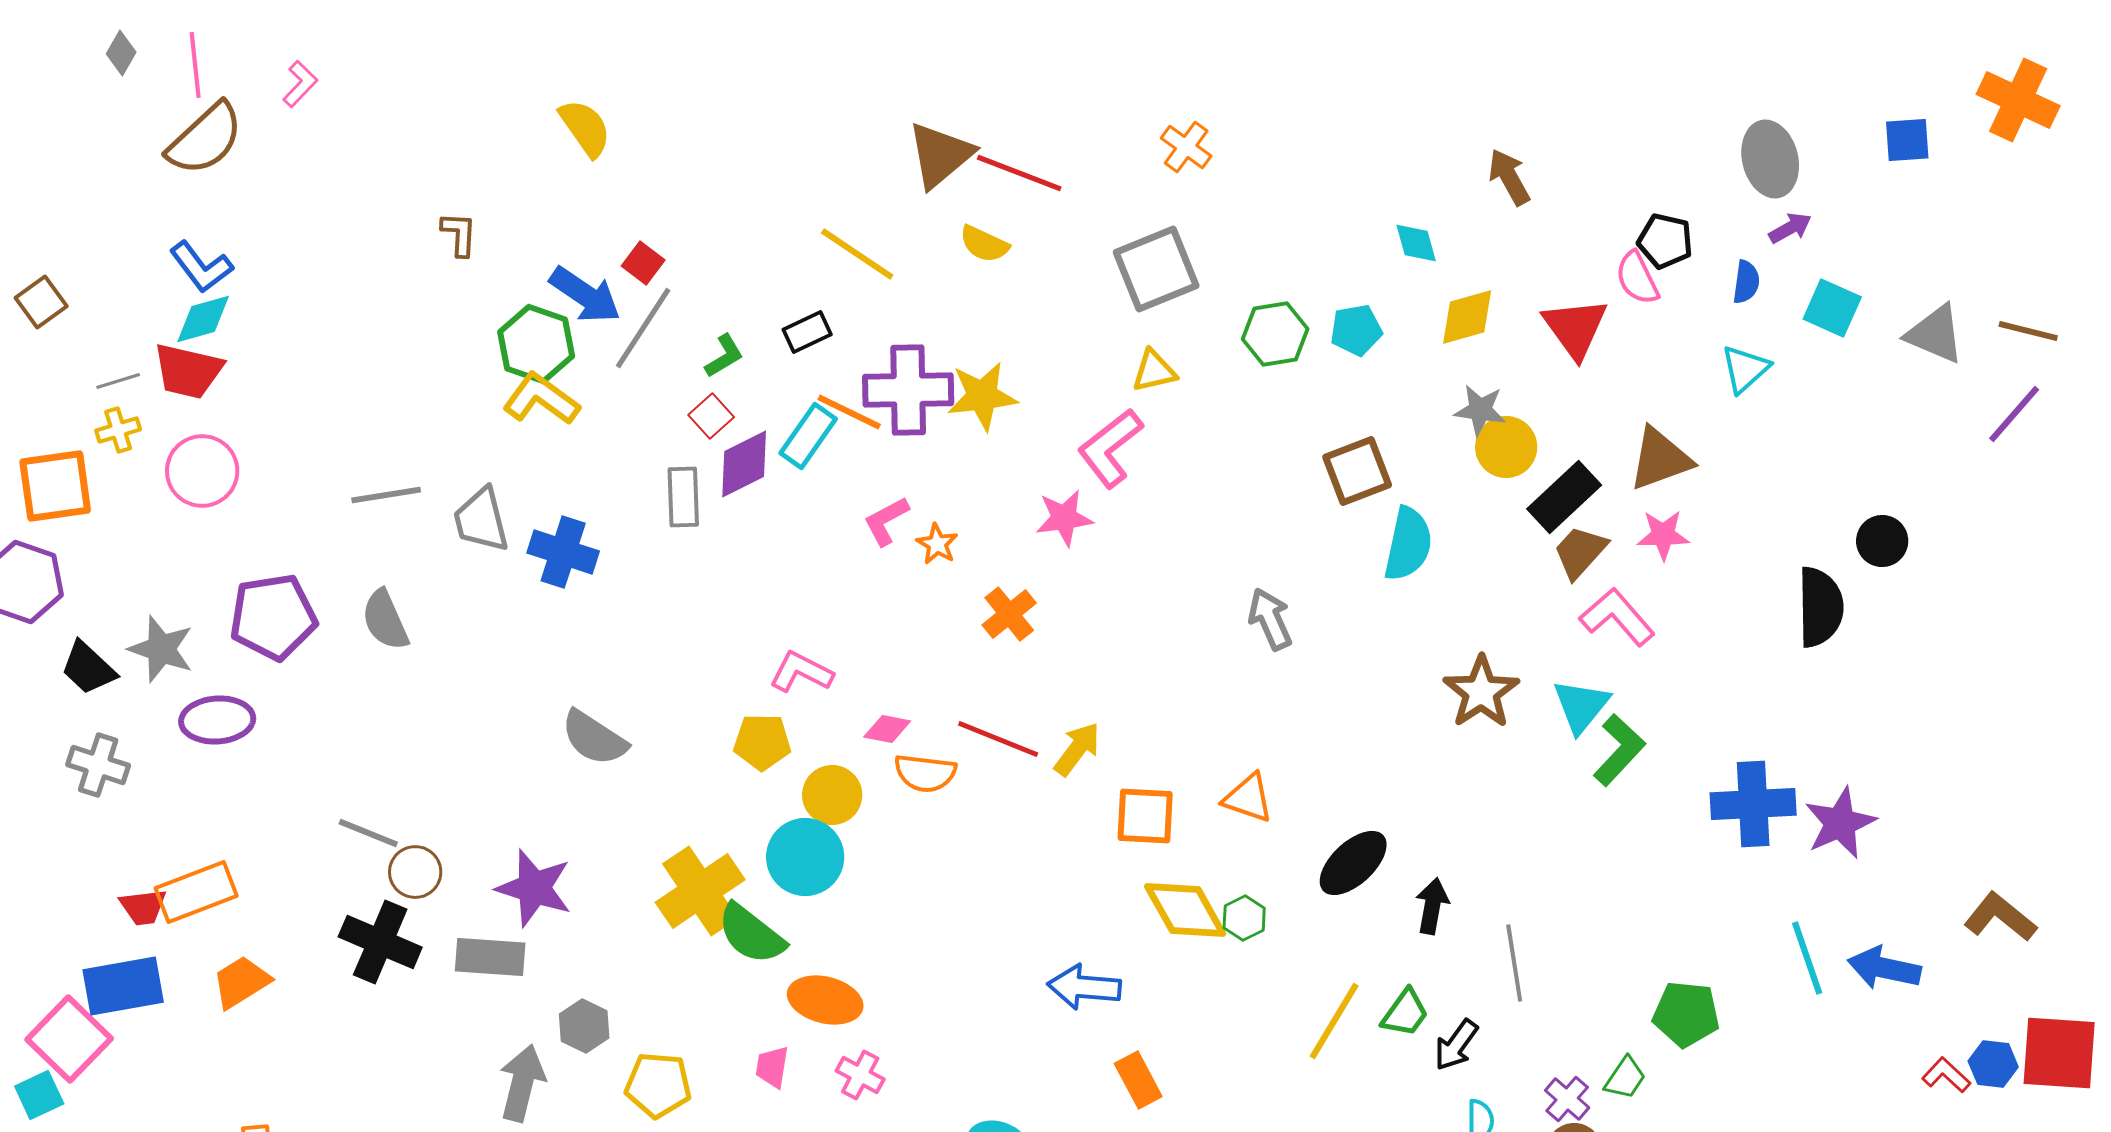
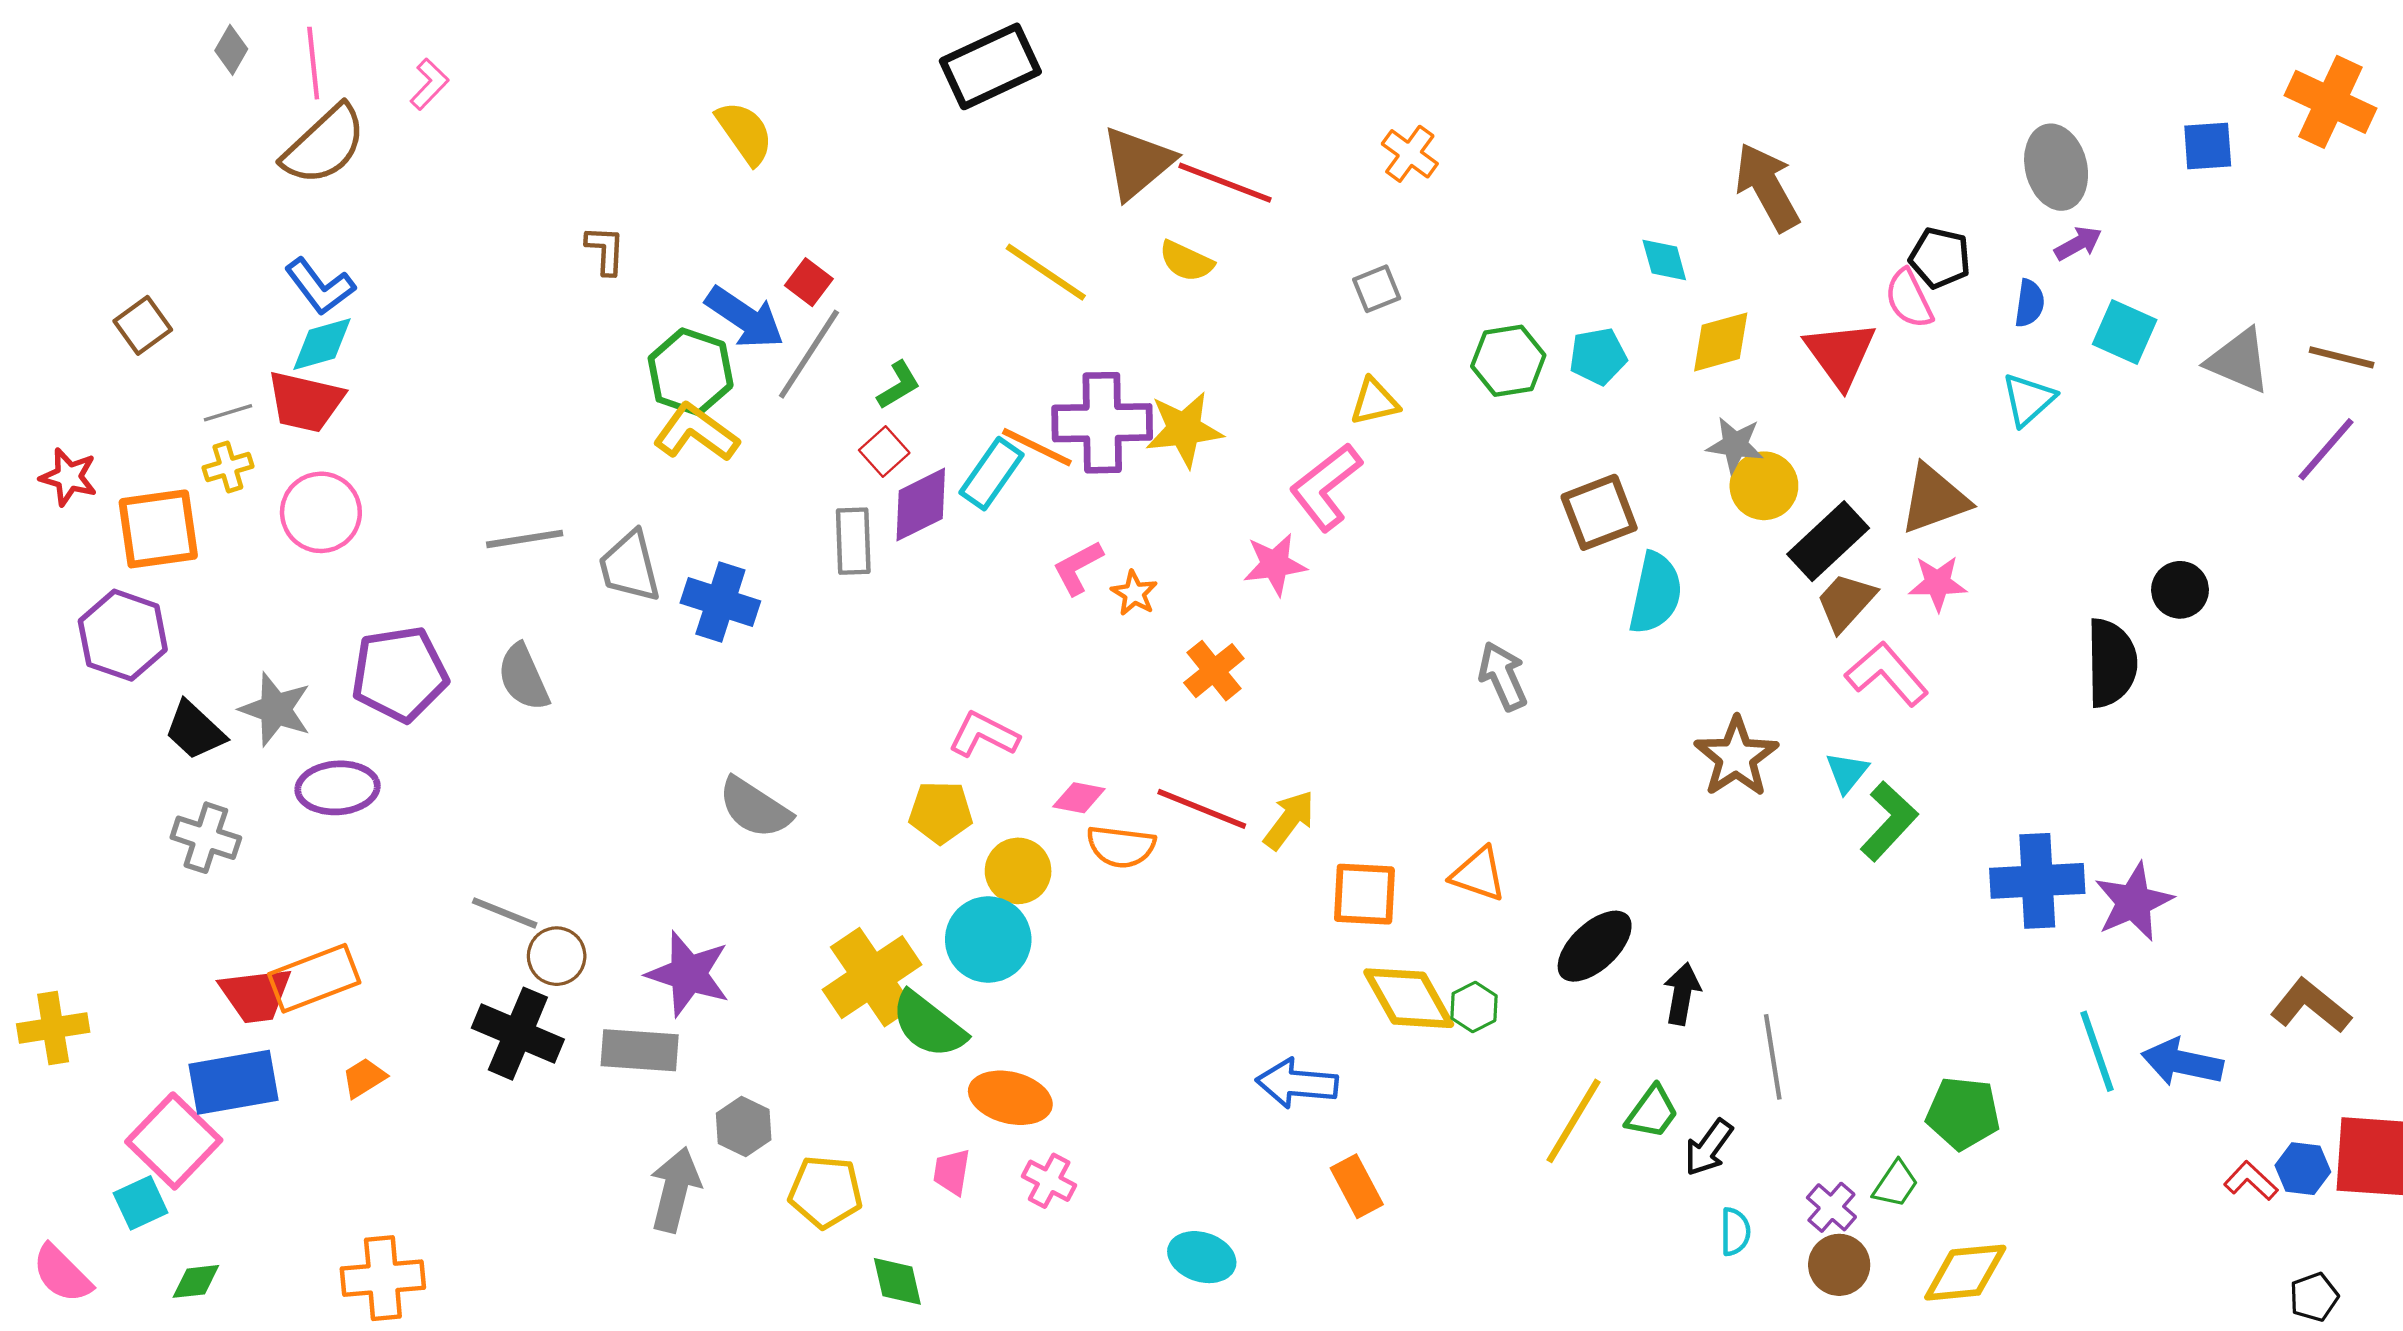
brown arrow: (1509, 177) -> (1767, 187), size x1.4
gray square: (1156, 269) -> (1377, 289), size x0.5
black rectangle: (807, 332) -> (990, 66), moved, size x1.8
cyan triangle: (1581, 706) -> (1847, 772), size x0.7
red trapezoid: (143, 907) -> (256, 995), size x1.4
orange trapezoid: (241, 982) -> (364, 1078), size x0.7

